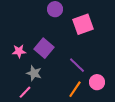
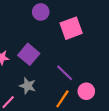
gray star: (34, 73) -> (28, 86), moved

